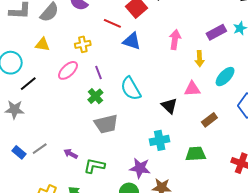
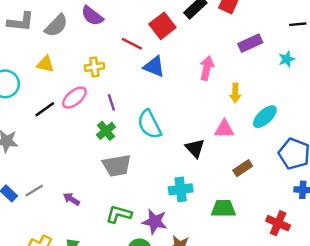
purple rectangle: (216, 32) -> (250, 43), moved
black line: (28, 84) -> (45, 109), moved
green L-shape: (94, 166) -> (119, 214), moved

